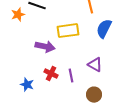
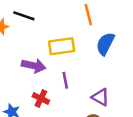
purple triangle: (95, 65) -> (100, 97), moved
purple line: (71, 76) -> (65, 80), moved

